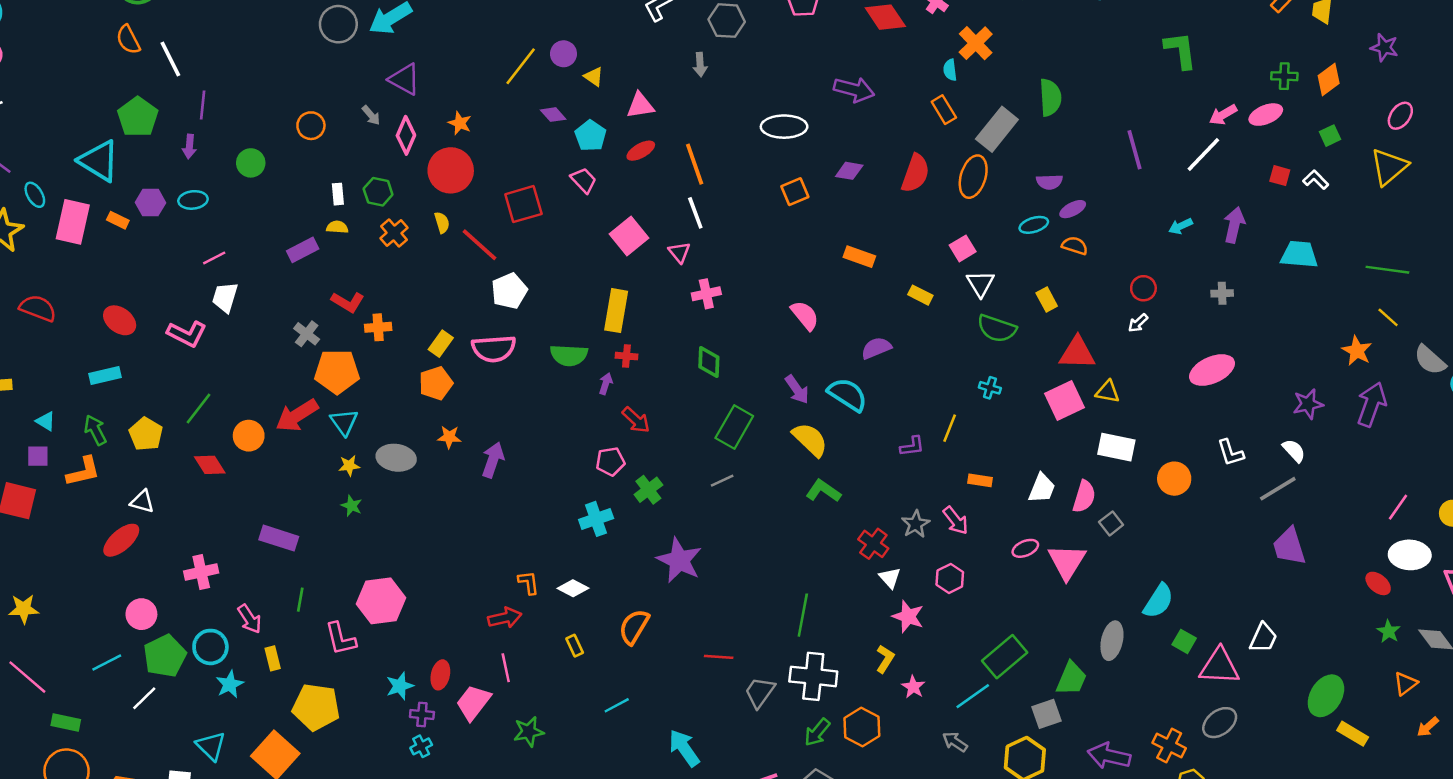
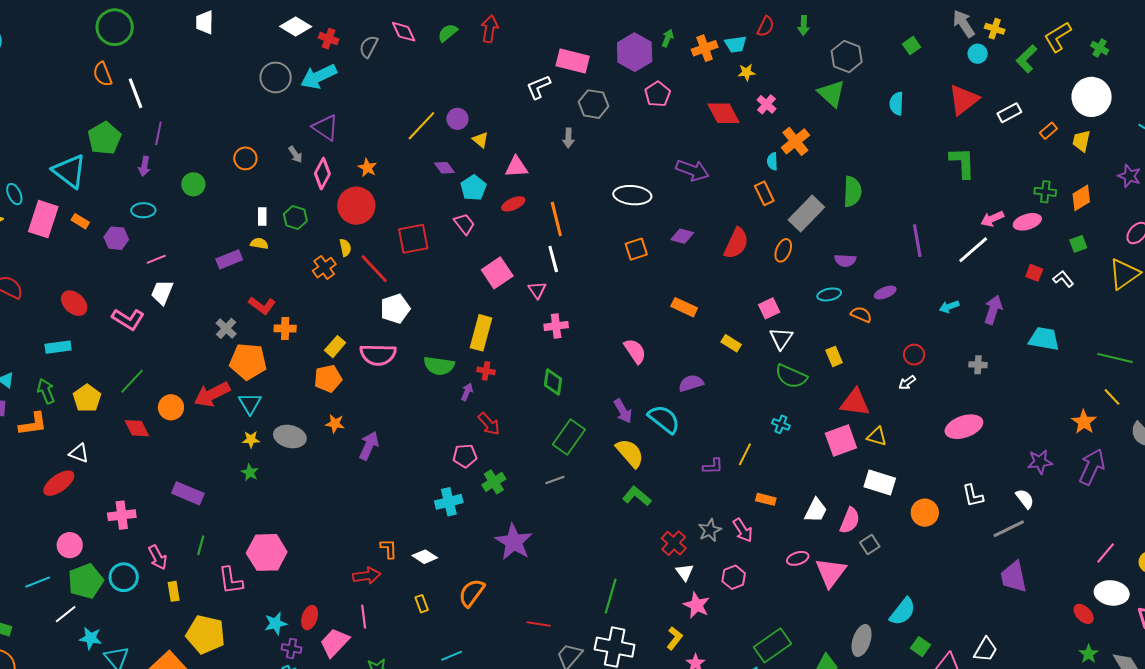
orange ellipse: (973, 177) -> (783, 250), size x0.7
purple hexagon: (150, 203) -> (116, 238), moved
purple ellipse: (1073, 209) -> (885, 293), moved
orange cross: (394, 233) -> (324, 268), moved
cyan star: (230, 684) -> (91, 638), moved, turned 30

